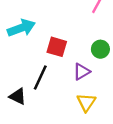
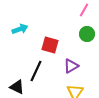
cyan arrow: (21, 28) -> (20, 29), size x0.7
green circle: (100, 49) -> (87, 34), moved

